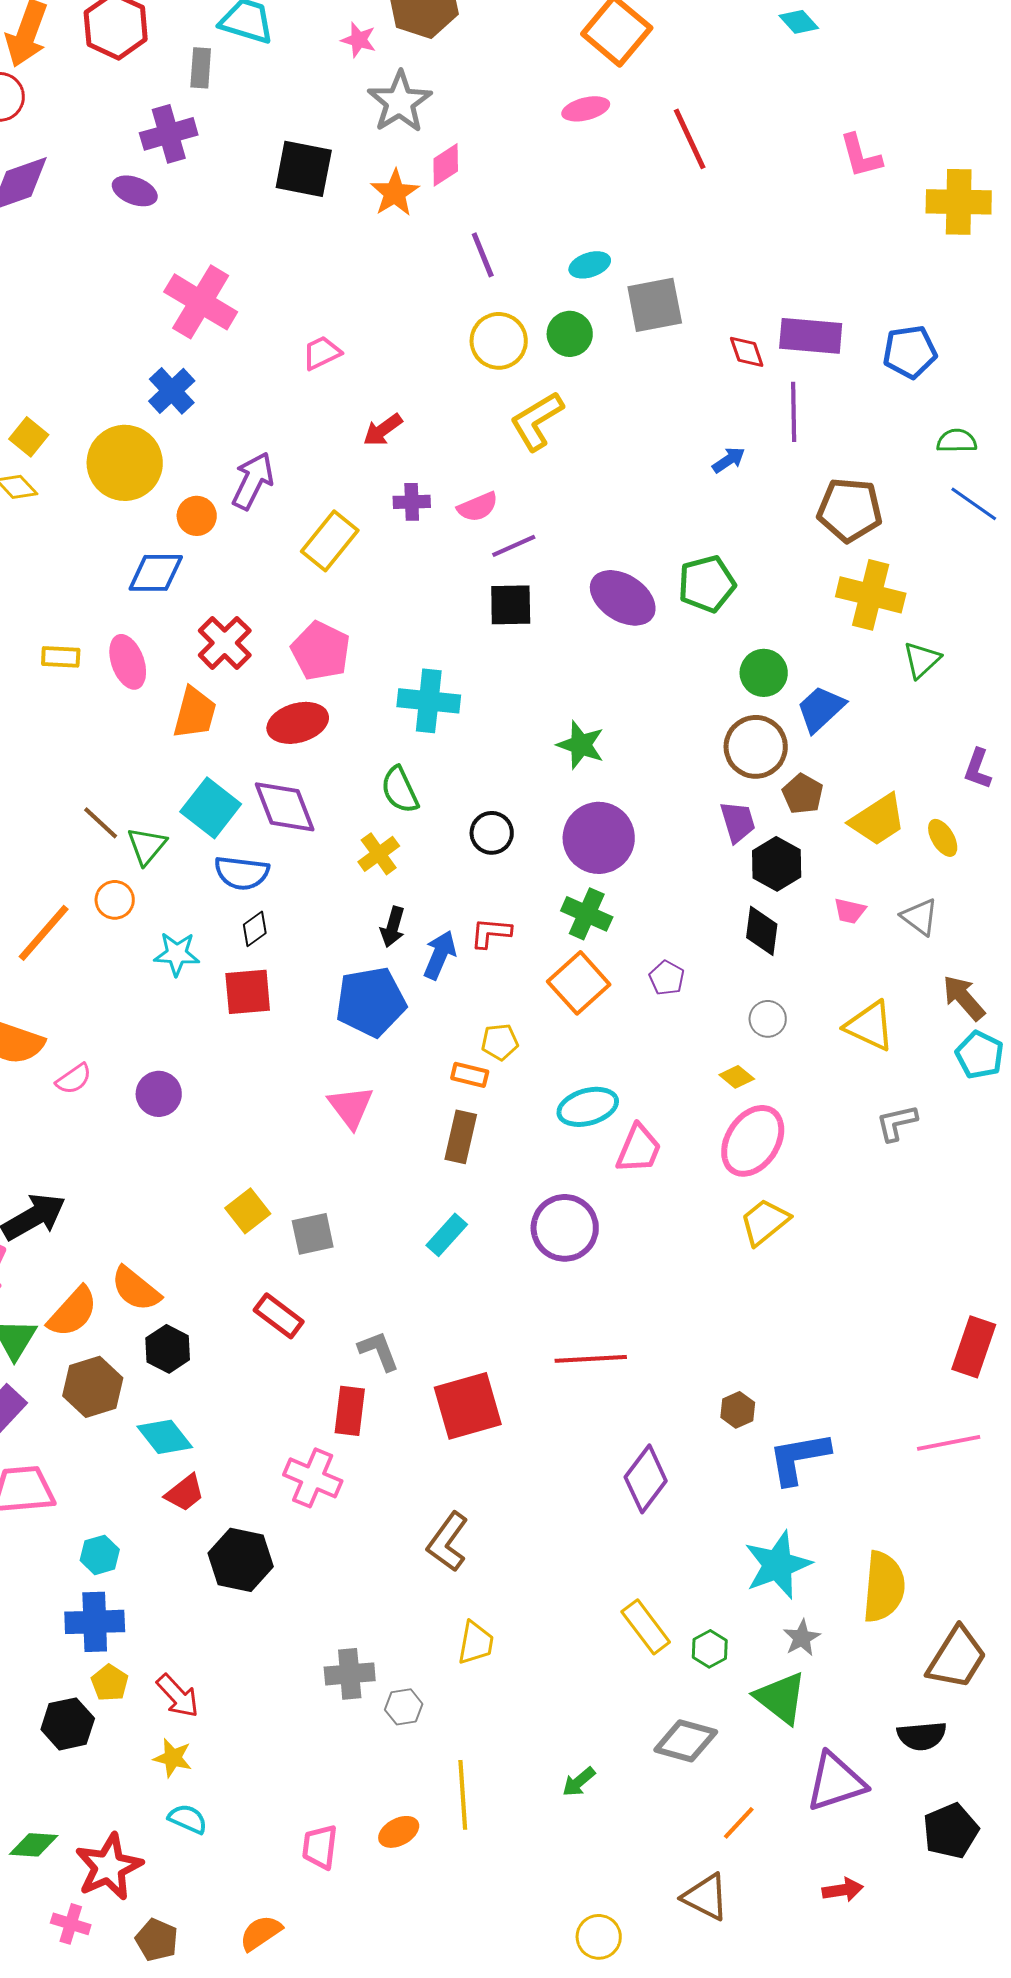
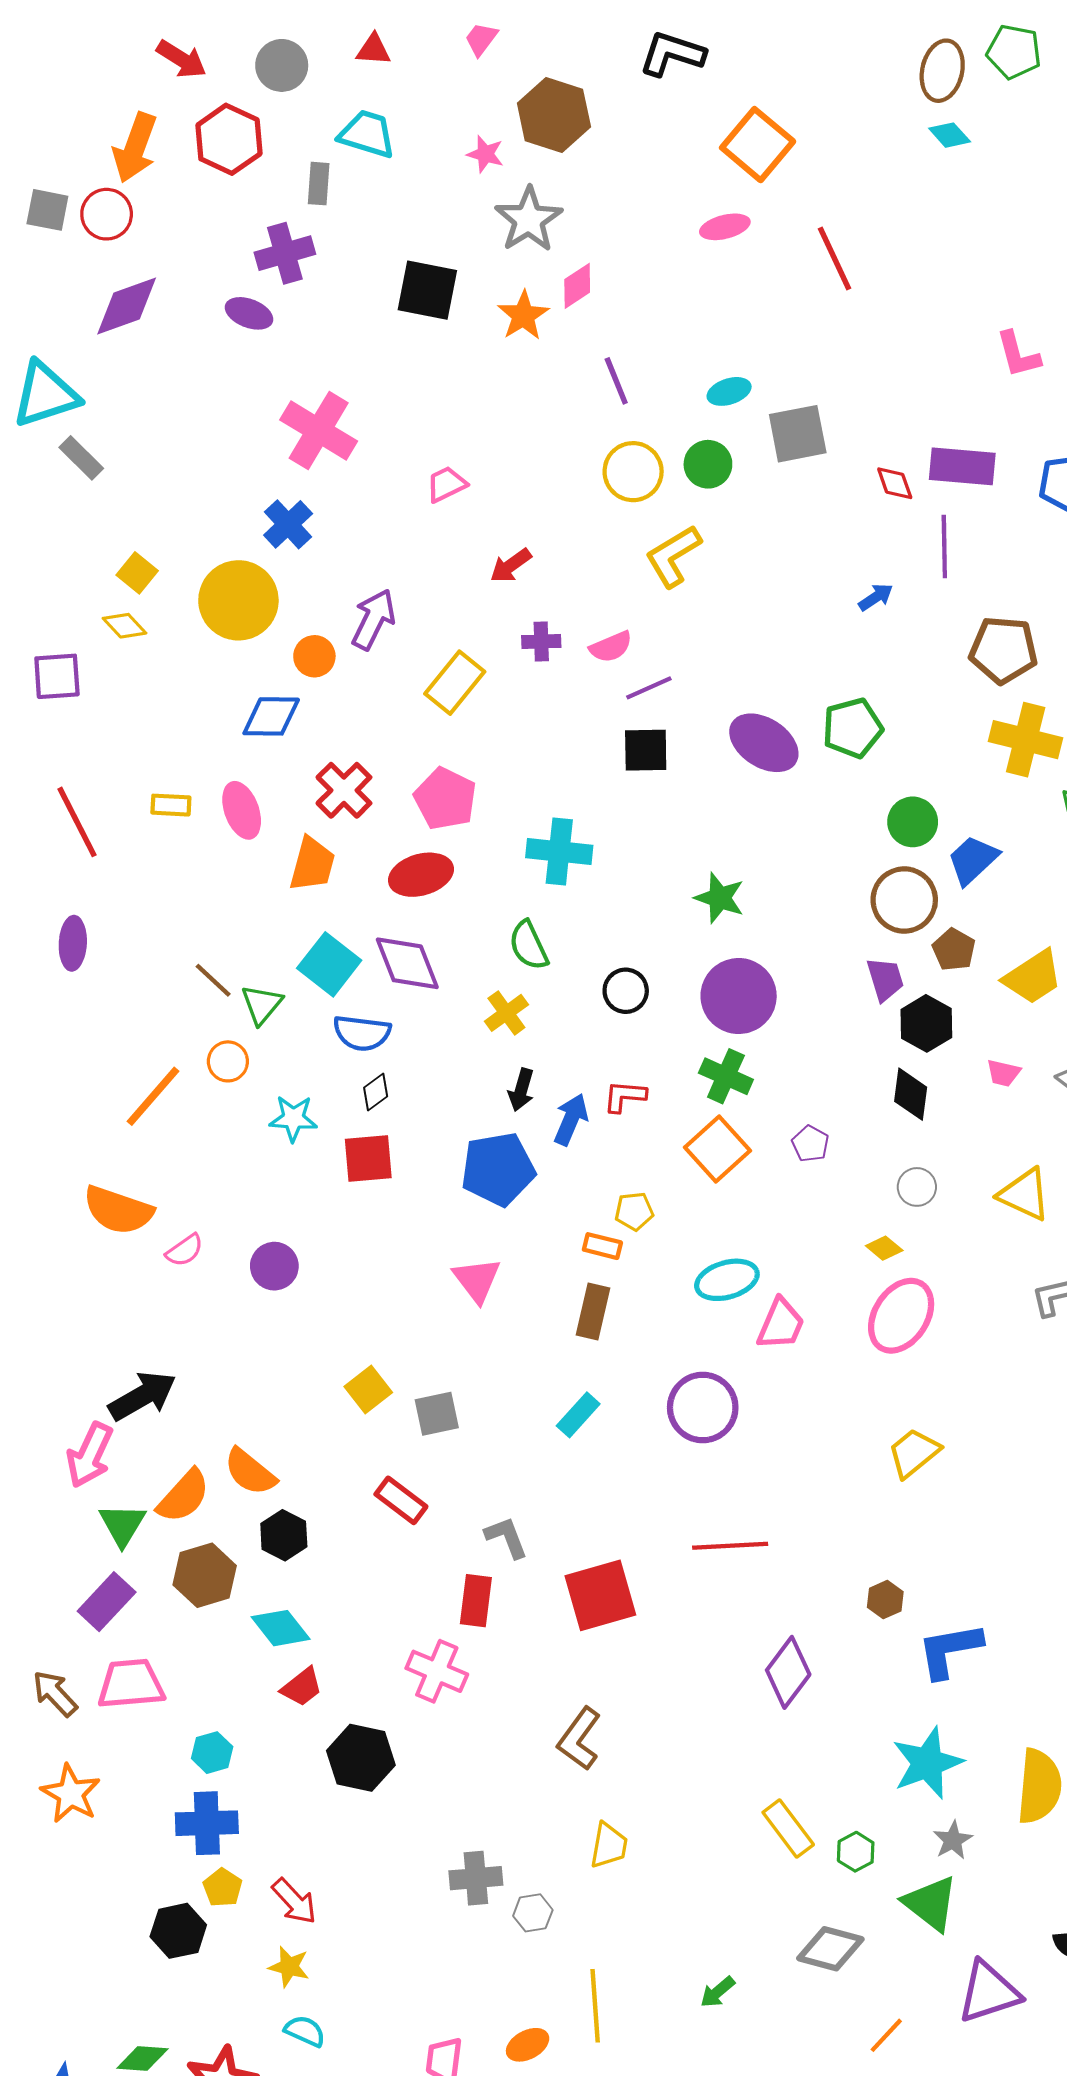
pink L-shape: (861, 156) -> (1018, 355), moved
yellow trapezoid: (765, 1222) -> (914, 1453), moved

